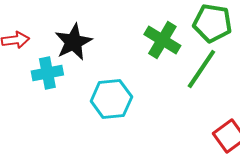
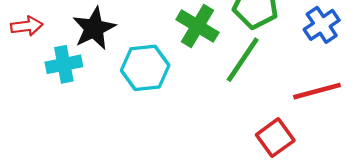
cyan hexagon: (111, 99) -> (145, 68), moved

